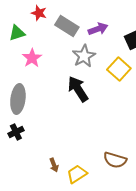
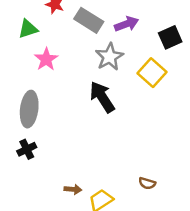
brown semicircle: (115, 160) -> (147, 183), size x0.6
brown arrow: (54, 165) -> (73, 189), turned -64

